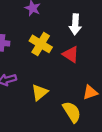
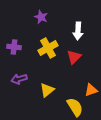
yellow cross: (41, 44) -> (48, 48), turned 30
red triangle: (71, 54) -> (74, 57), turned 42

